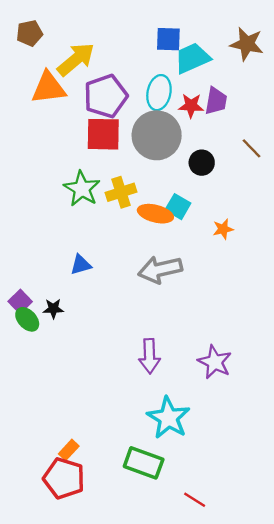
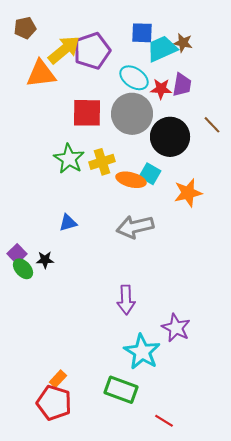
brown star: (247, 44) -> (183, 43), moved, size x0.7
cyan ellipse: (159, 93) -> (134, 78), turned -68
purple pentagon: (106, 96) -> (92, 51), moved
black circle: (202, 163) -> (170, 137), size x1.8
orange star: (223, 229) -> (188, 193), size x1.6
purple star: (215, 362) -> (176, 328), moved

